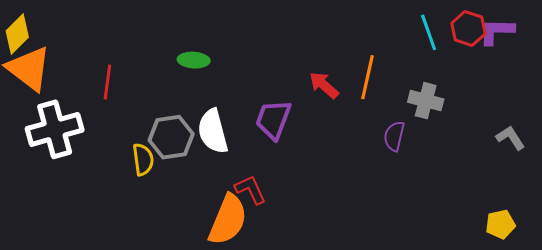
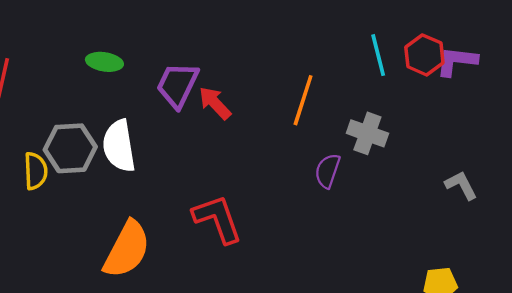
red arrow: (324, 85) -> (215, 103), moved
purple trapezoid: (273, 120) -> (177, 85), moved
red L-shape: (251, 190) -> (217, 219), moved, size x1.4

